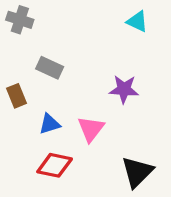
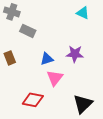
gray rectangle: (50, 68) -> (28, 31), moved
blue triangle: (50, 124) -> (47, 59), moved

